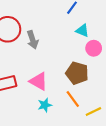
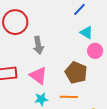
gray arrow: (33, 40) -> (38, 45), moved
orange line: (73, 99) -> (69, 97), turned -60

